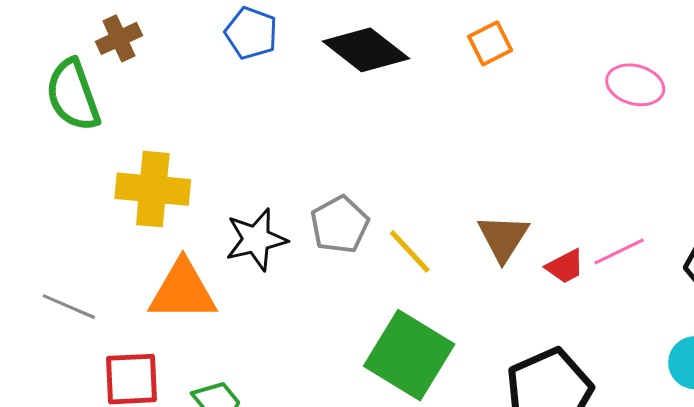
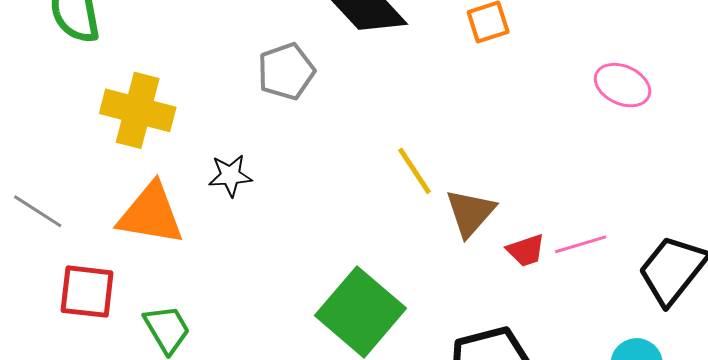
gray pentagon: (340, 225) -> (286, 71), moved
black star: (256, 239) -> (230, 176), size x0.7
yellow line: (410, 251) -> (414, 171), moved

